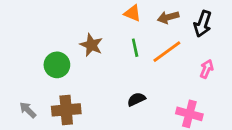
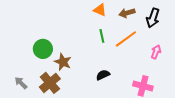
brown star: (91, 45) -> (63, 62), moved
brown cross: (66, 110) -> (50, 83), turned -35

